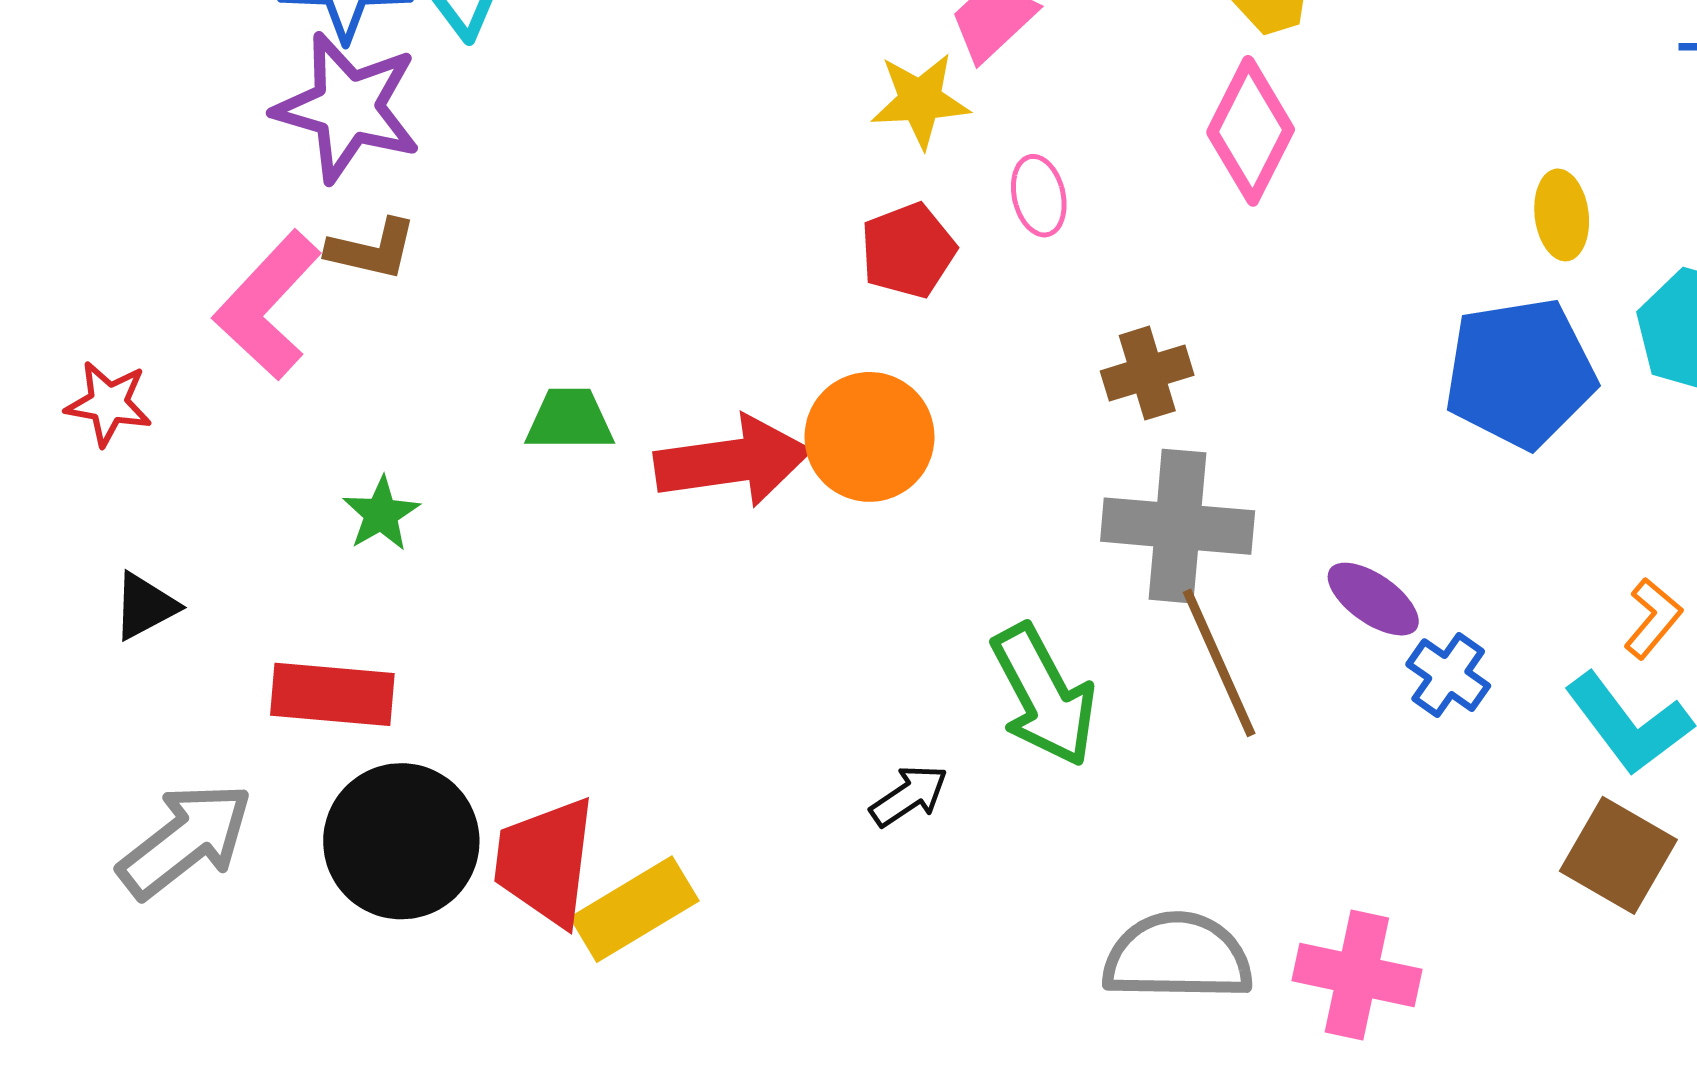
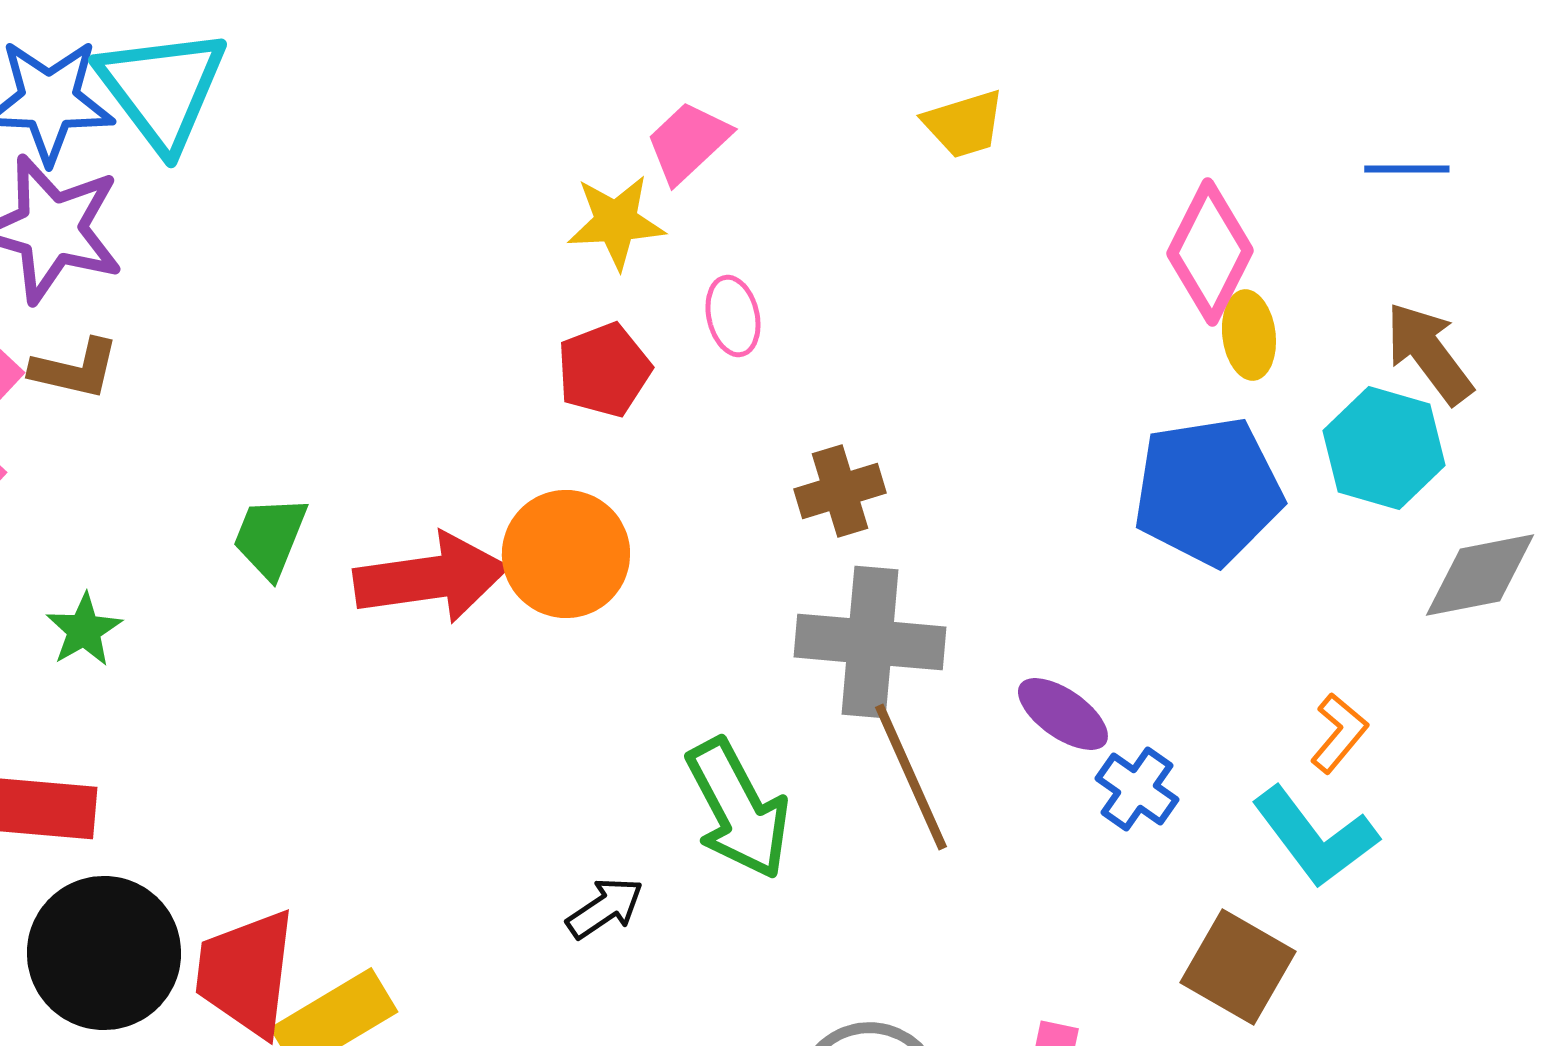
pink diamond: (1251, 131) -> (1210, 252), moved
green trapezoid: (570, 420) -> (270, 537), turned -68
brown square: (1618, 855) -> (1238, 967), moved

